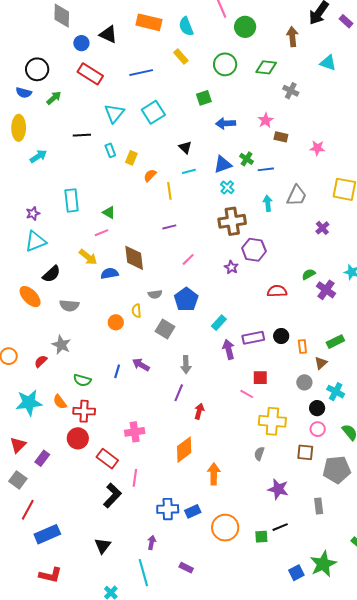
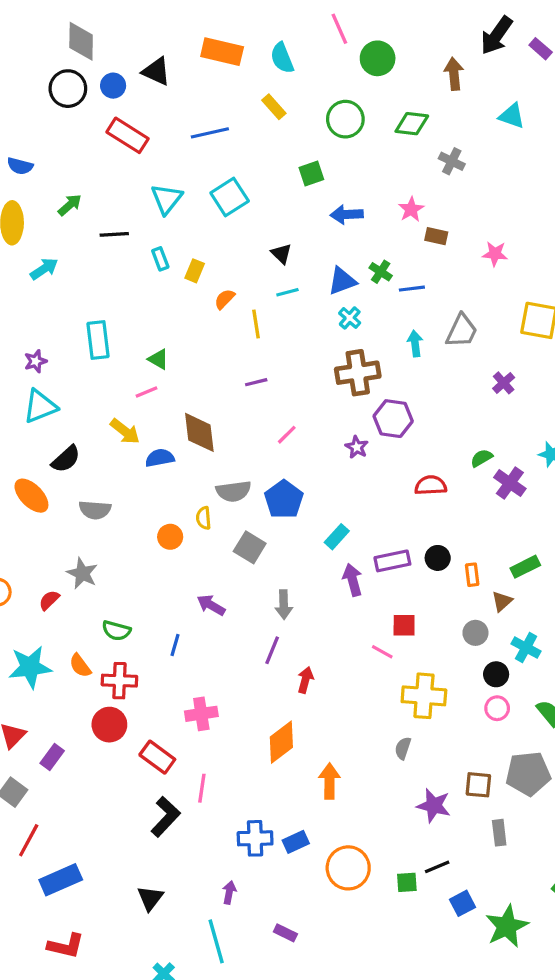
black circle: (37, 69) -> (68, 89), moved
green arrow: (54, 98) -> (70, 205), moved
gray semicircle: (155, 294) -> (233, 491), size x1.5
blue line: (117, 371) -> (175, 645), moved
brown square: (305, 452) -> (478, 785), moved
blue square: (296, 573) -> (462, 903), moved

